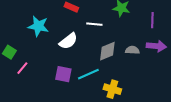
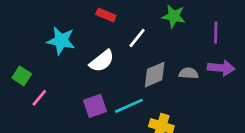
white line: (94, 24) -> (137, 38), turned -56
purple square: (63, 74) -> (95, 106), turned -30

